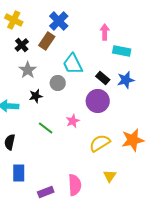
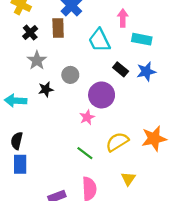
brown rectangle: (47, 41) -> (58, 28), turned -36
cyan trapezoid: (73, 64) -> (99, 40), moved
purple circle: (98, 101) -> (102, 95), moved
green line: (46, 128) -> (85, 153), moved
blue rectangle: (19, 173) -> (20, 164), moved

